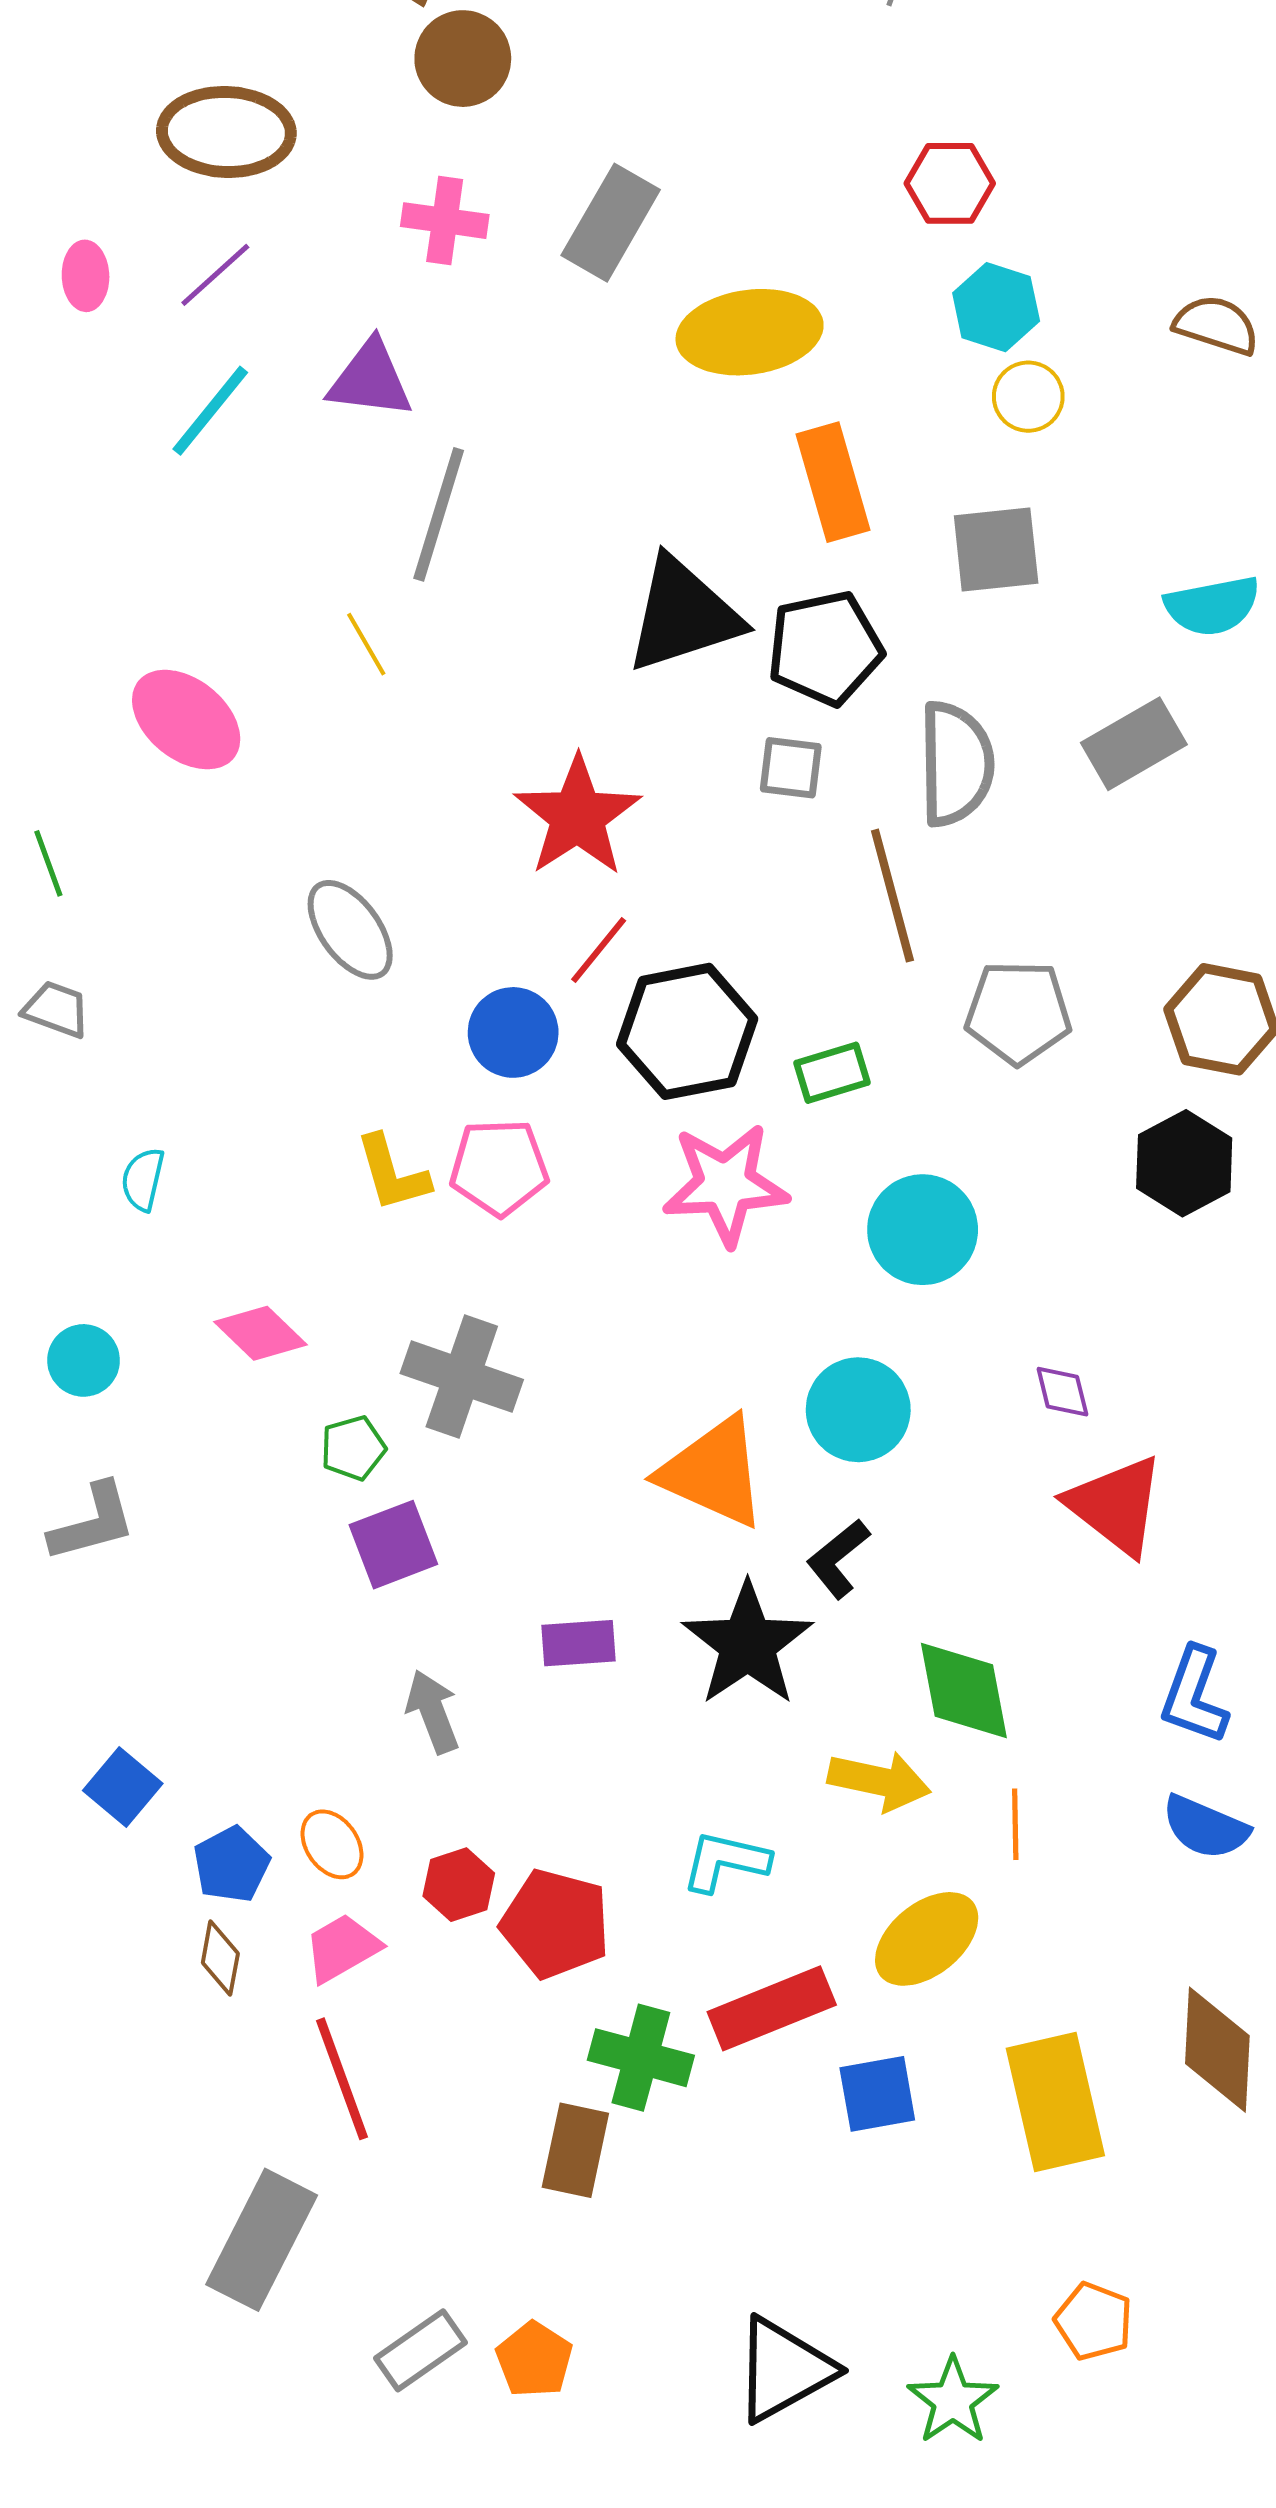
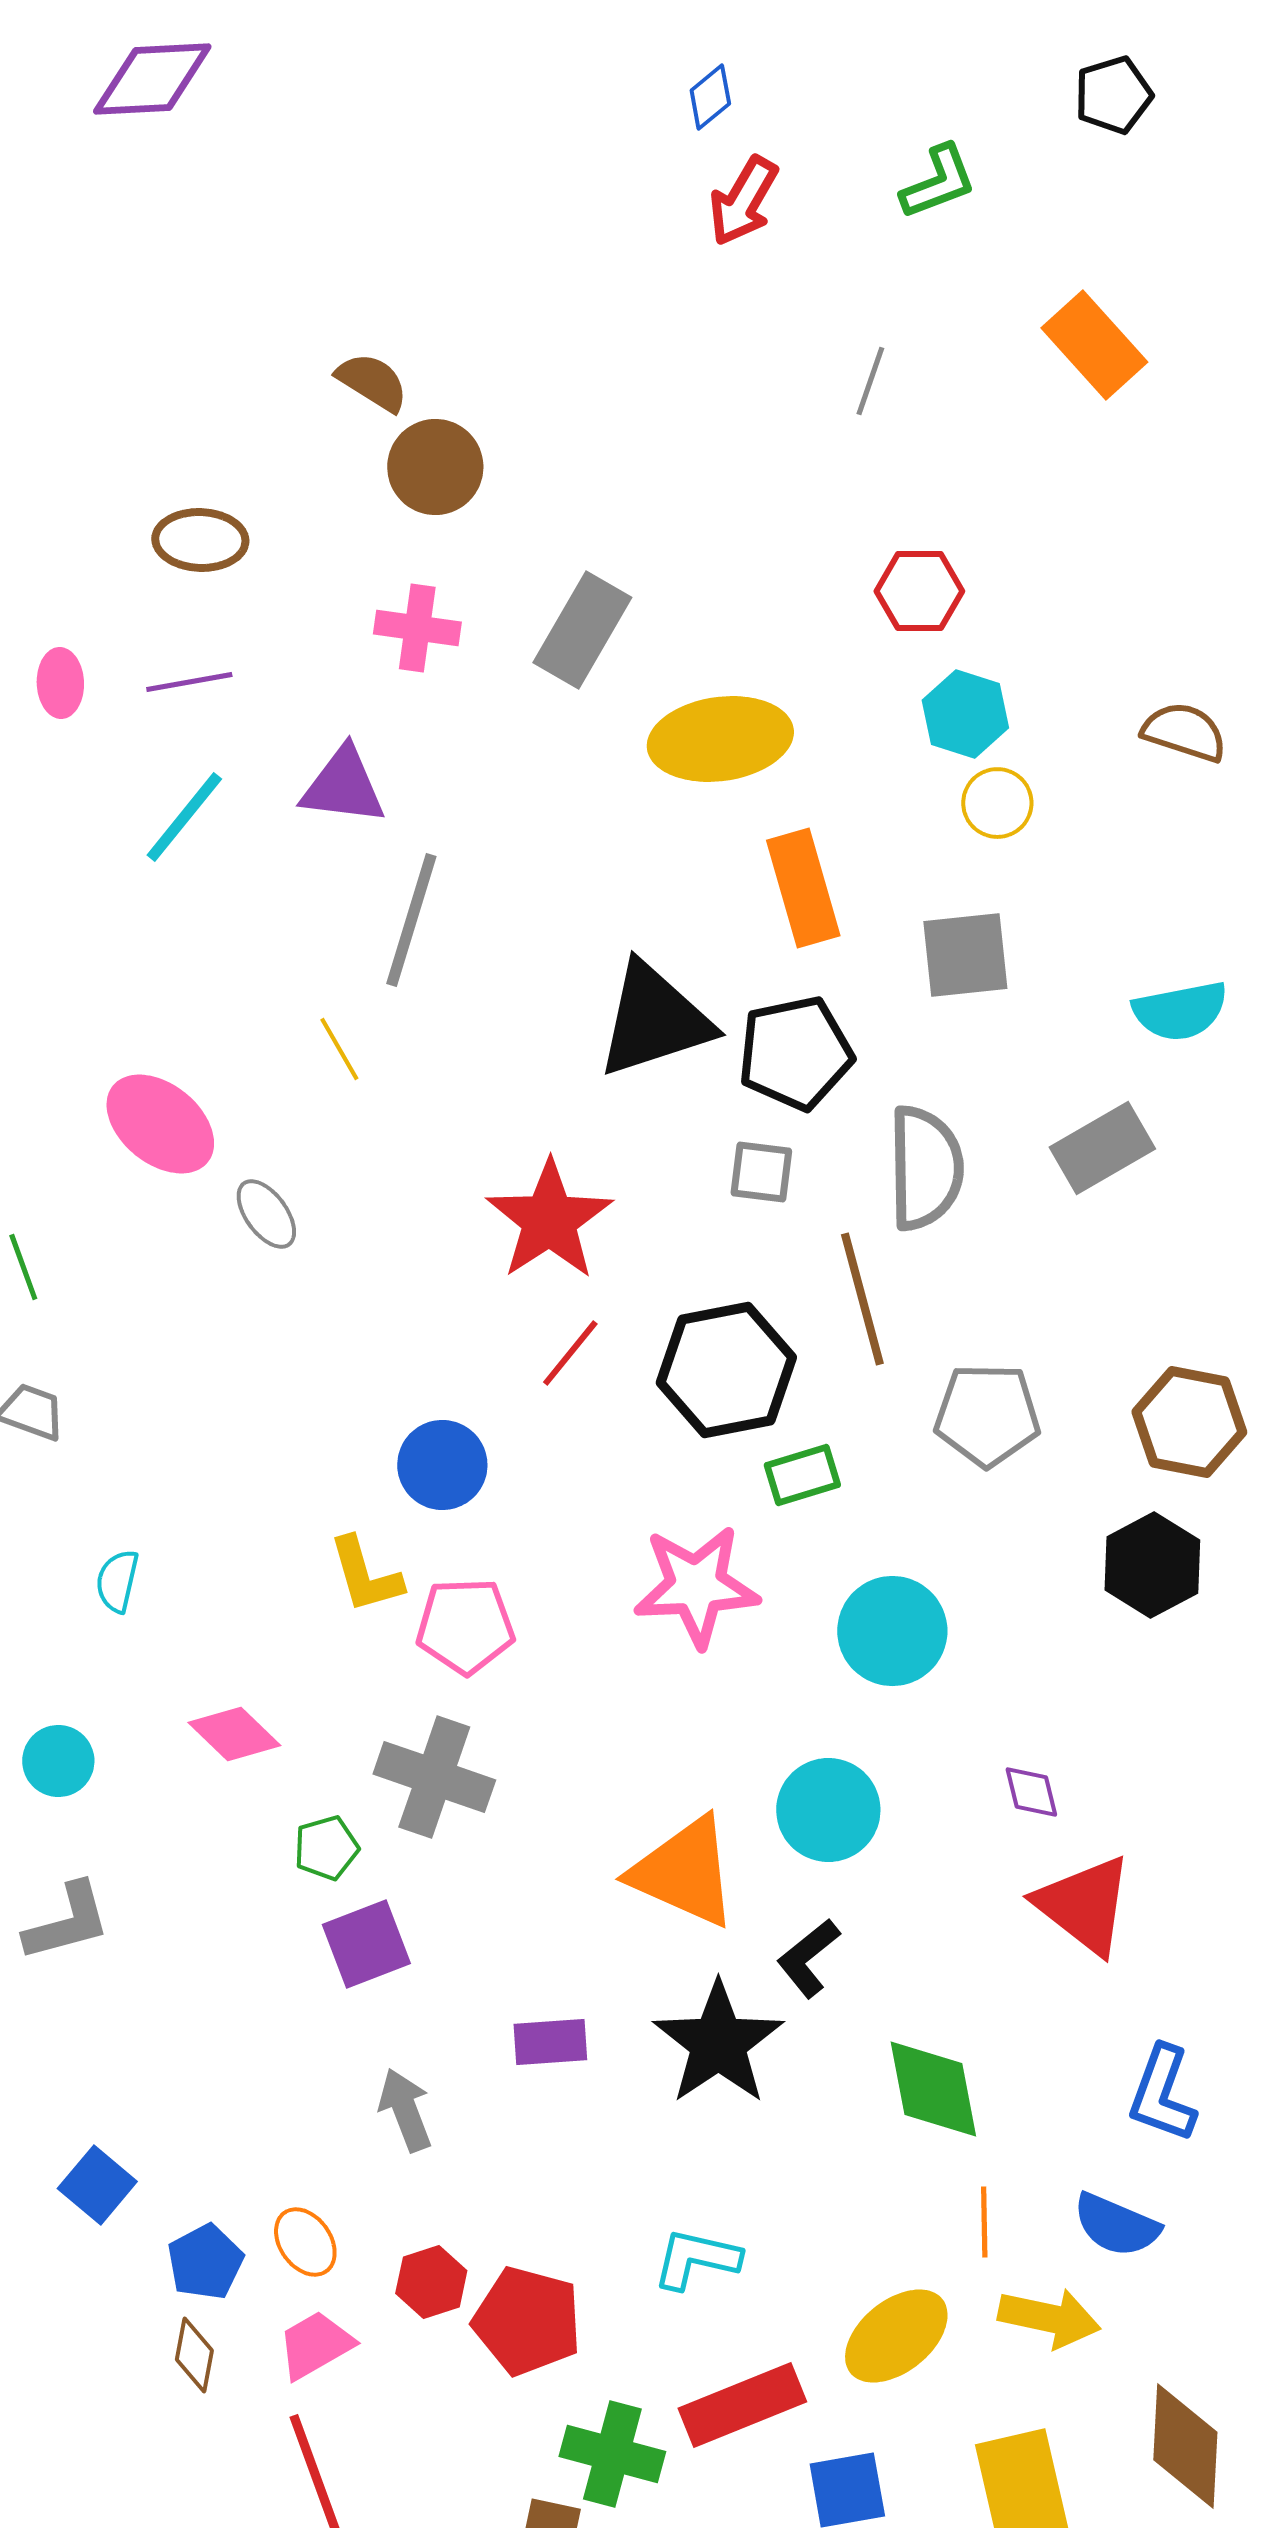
brown ellipse: (226, 132) -> (200, 540), size x0.7
purple line: (215, 275) -> (189, 682), turned 32
gray ellipse: (350, 930) -> (266, 1214), moved, size x0.7
black hexagon: (687, 1031) -> (726, 1370), moved
blue circle: (513, 1032) -> (442, 1465), moved
pink pentagon: (499, 1167) -> (465, 1626), moved
yellow arrow: (879, 1781) -> (1049, 2318), moved
blue semicircle: (1205, 1827) -> (1116, 2225), moved

